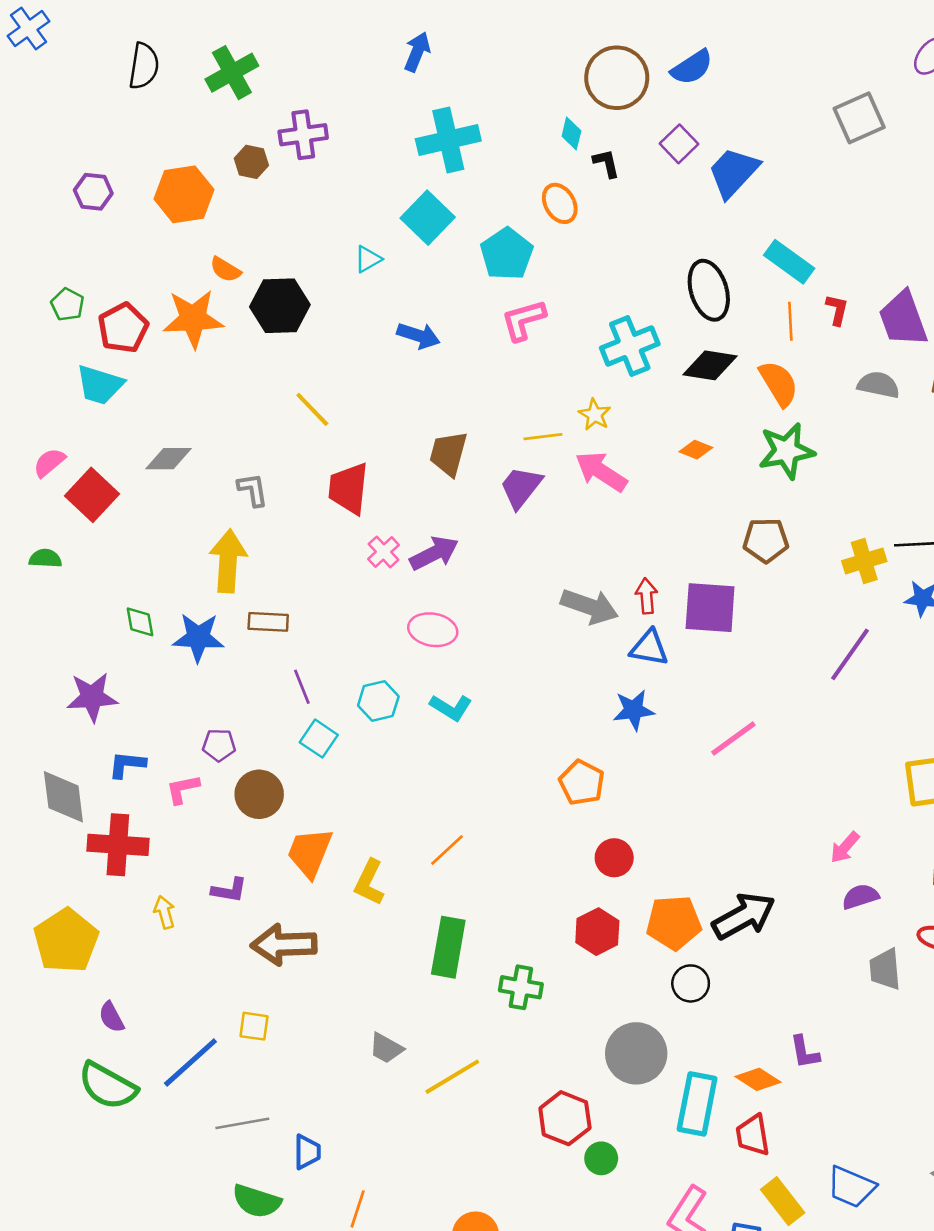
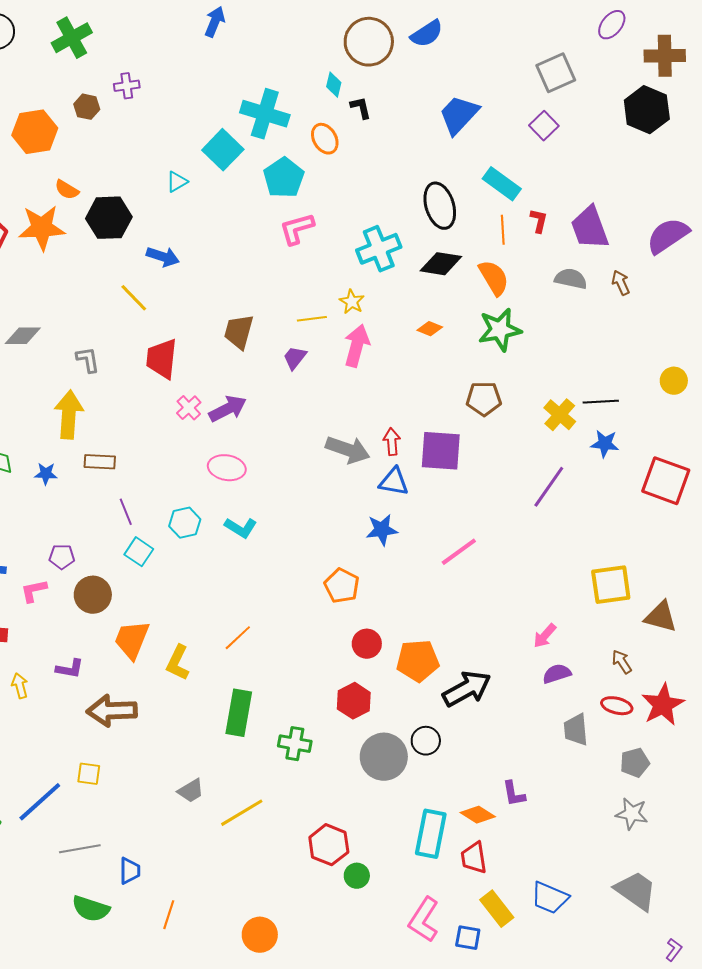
purple cross: (303, 135) -> (127, 86), size x0.7
cyan cross: (448, 140) -> (265, 114), moved, turned 30
purple square: (679, 144) -> (544, 126), moved
blue arrow: (419, 336) -> (163, 257), moved
pink arrow: (601, 472) -> (357, 346), turned 72
purple trapezoid: (521, 487) -> (295, 358), size x0.7
yellow cross: (864, 561) -> (560, 415), turned -32
blue star: (198, 637) -> (46, 474), size x0.6
orange pentagon: (674, 923) -> (418, 661), moved
gray trapezoid: (386, 1048) -> (191, 791), turned -60
gray circle: (636, 1053) -> (384, 757), moved

